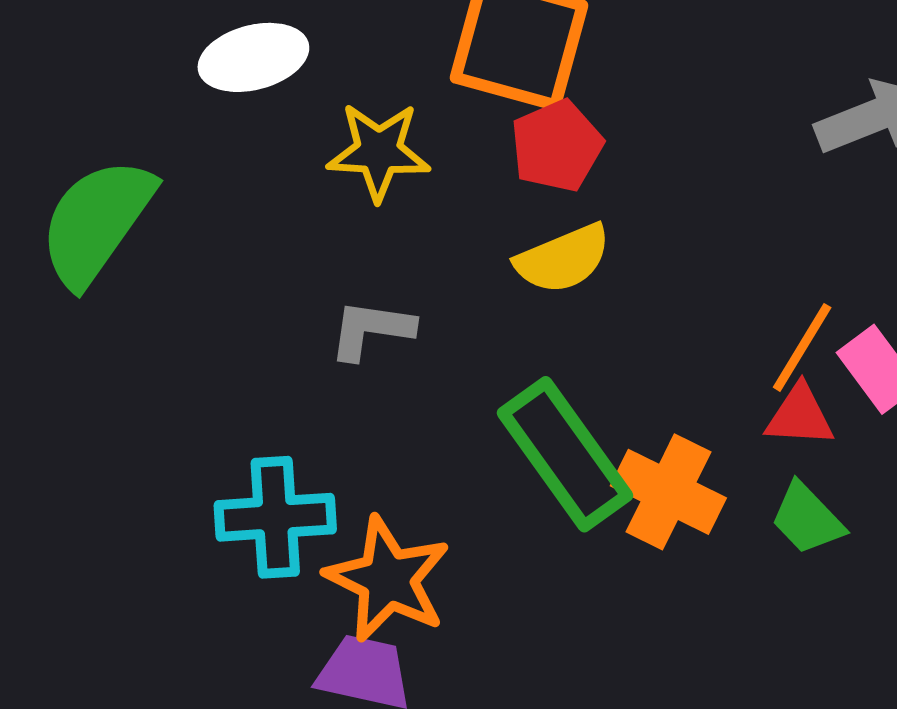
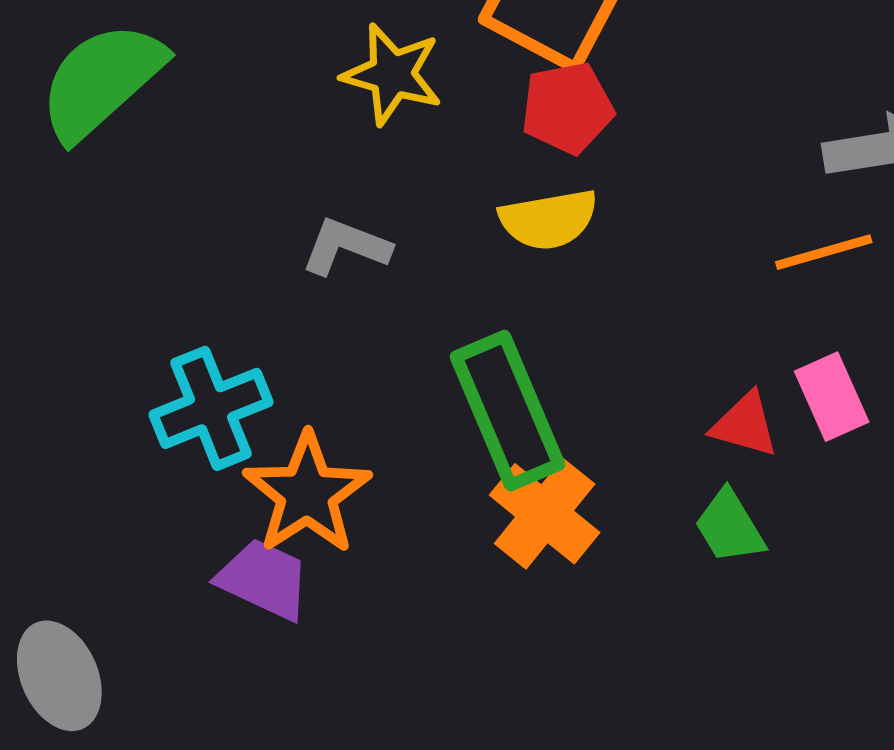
orange line: (802, 347) -> (824, 252), moved, turned 30
orange cross: (668, 492) -> (545, 514), moved
cyan cross: (275, 517) -> (211, 408), turned -31

